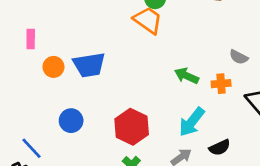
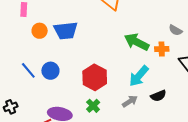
green arrow: (187, 76) -> (137, 42), size x1.4
blue line: (32, 148) -> (28, 70), moved

